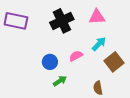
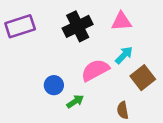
purple rectangle: (16, 21) -> (20, 26), turned -30
pink semicircle: (76, 56) -> (95, 70), size x1.6
blue circle: (50, 62) -> (54, 85), moved

